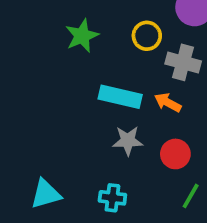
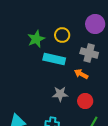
yellow circle: (147, 36) -> (62, 35), moved
cyan rectangle: (120, 97) -> (54, 59), moved

